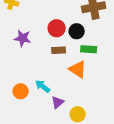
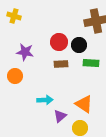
orange triangle: (78, 69) -> (84, 104), moved
cyan arrow: (43, 86) -> (45, 100), turned 140
orange circle: (21, 91) -> (15, 76), moved

